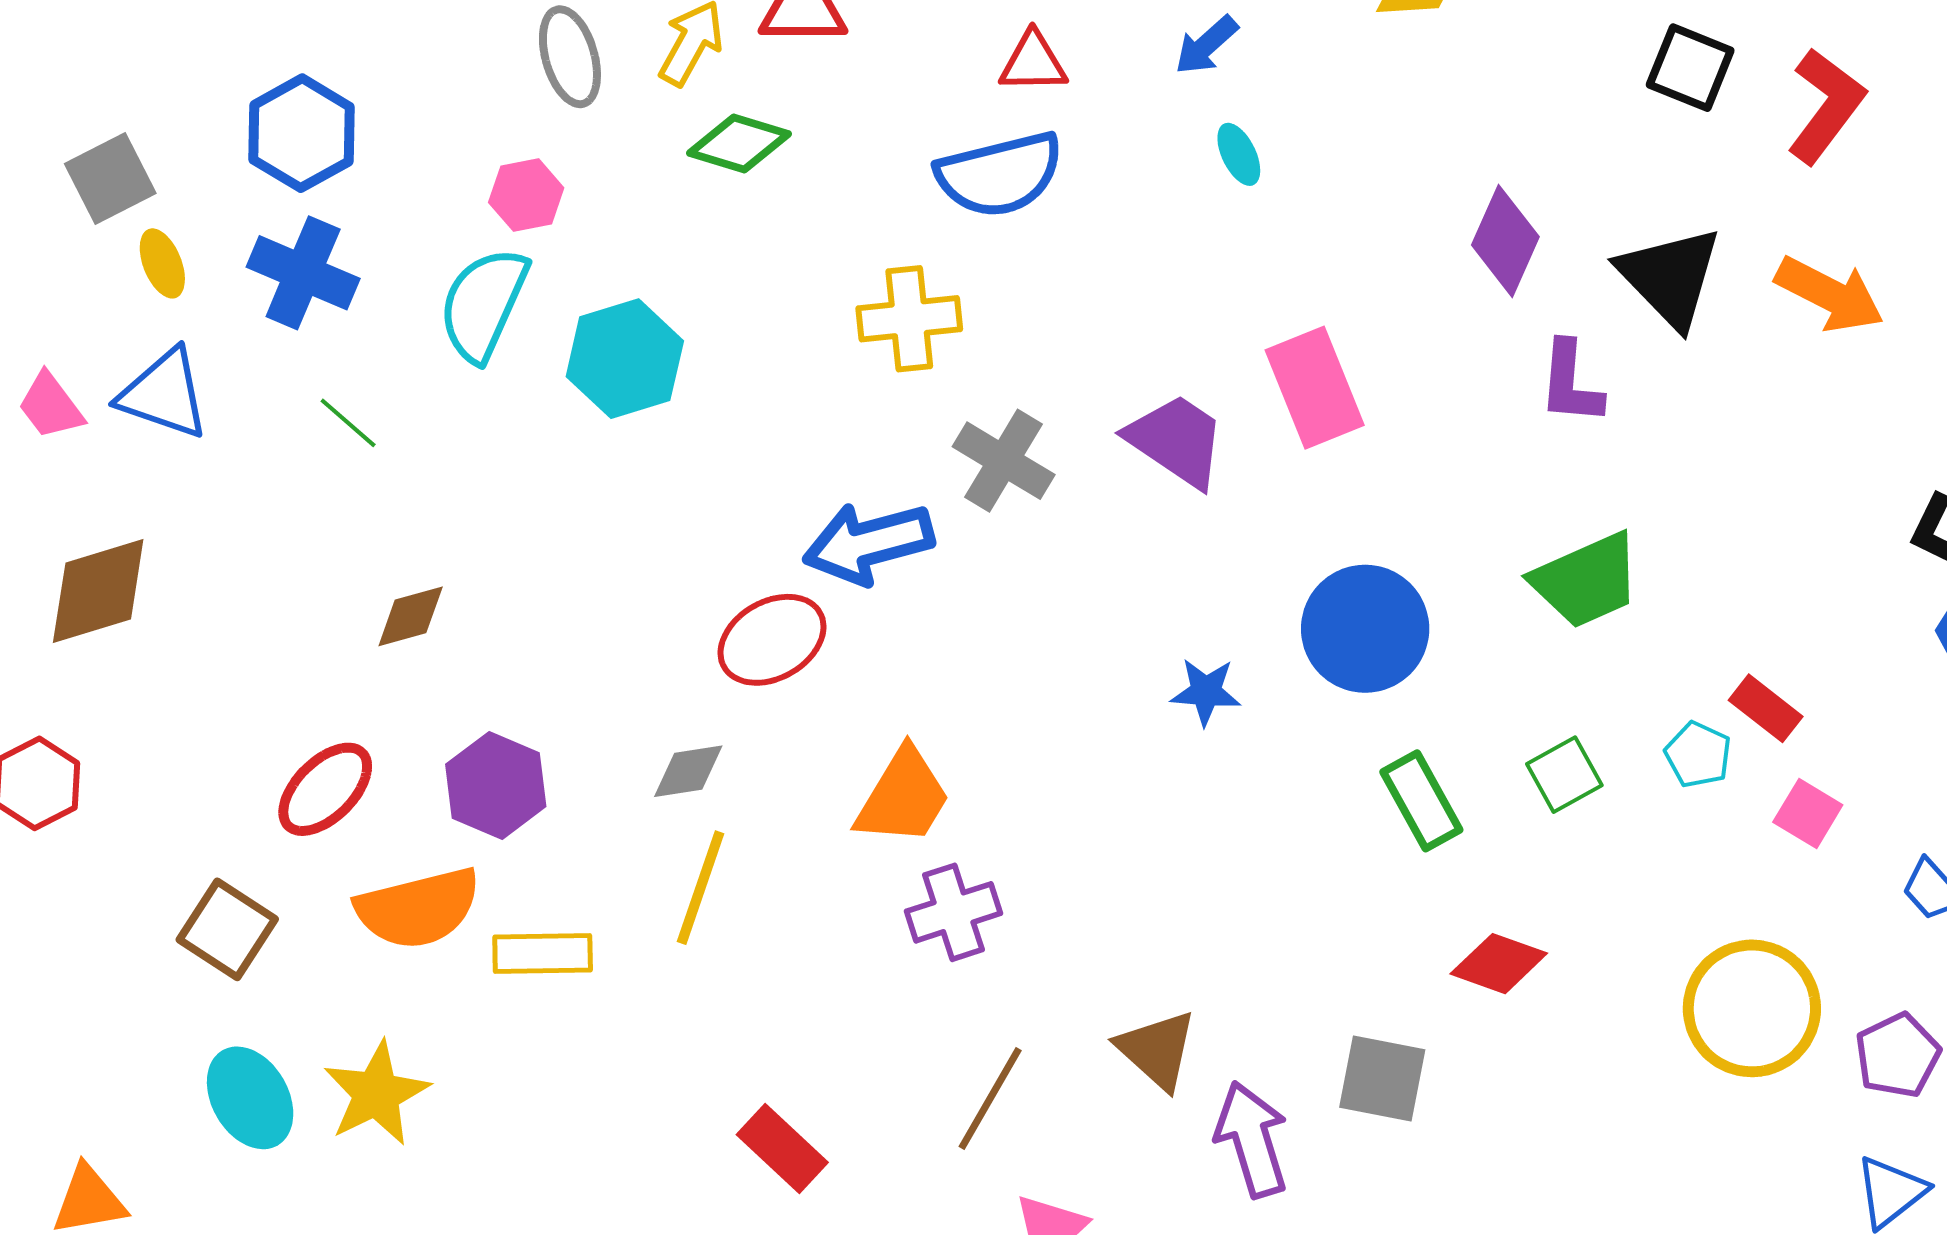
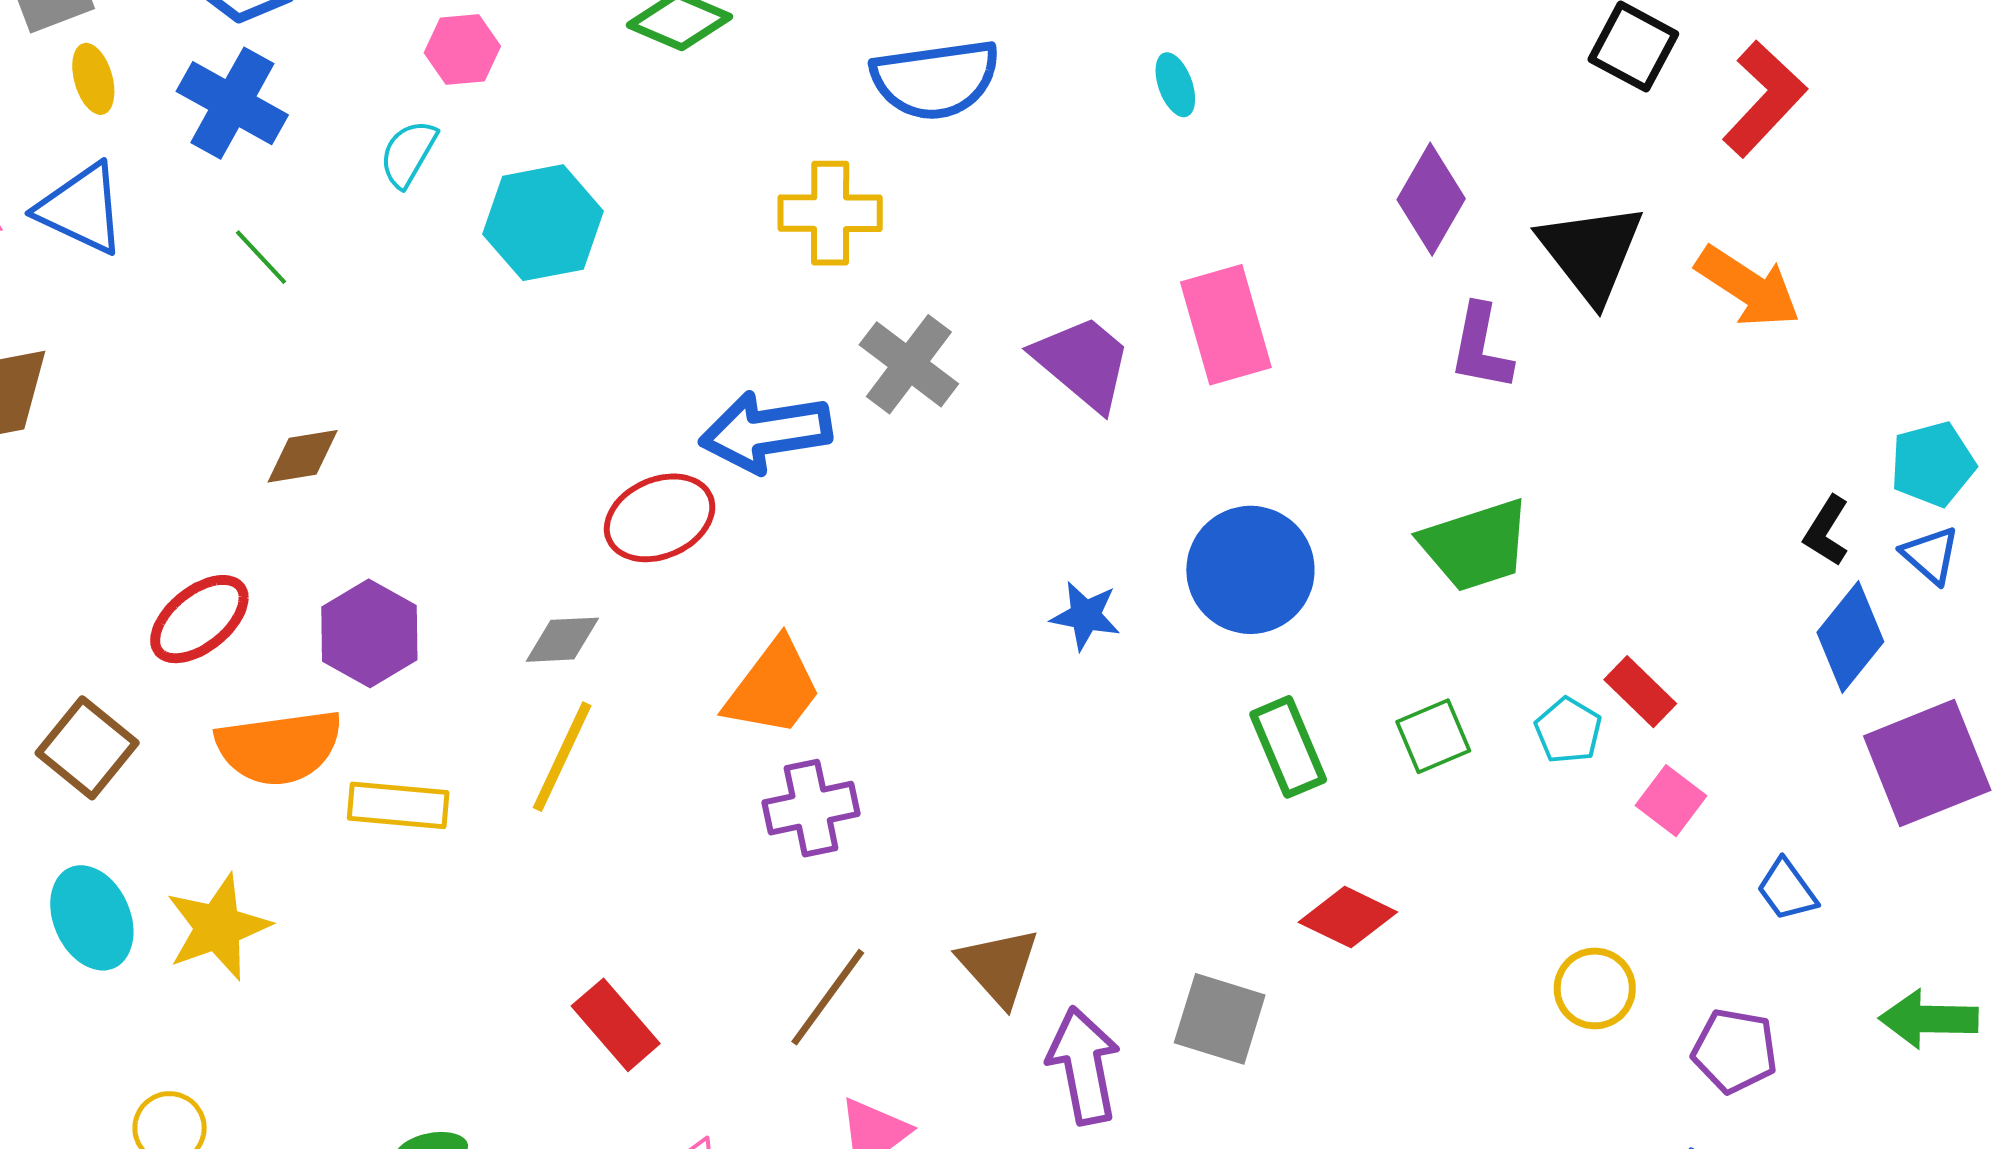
cyan semicircle: (483, 304) -> (408, 153), size x0.6
yellow circle: (1752, 1008) -> (1595, 988), size x0.6
purple pentagon: (1898, 1055) -> (1735, 1051), turned 30

